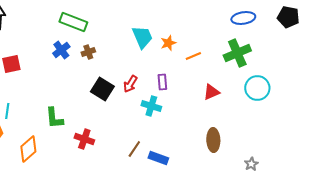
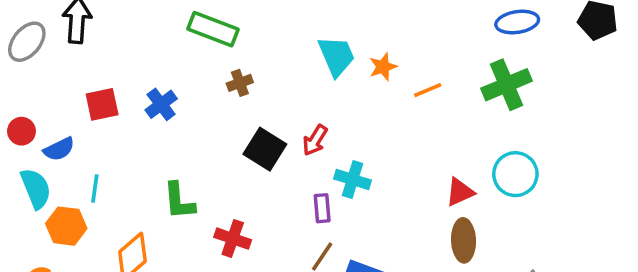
blue cross: (61, 50) -> (161, 104), moved
purple rectangle: (162, 82) -> (322, 208), moved
cyan circle: (257, 88) -> (515, 174), moved
red triangle: (211, 92) -> (460, 192), moved

